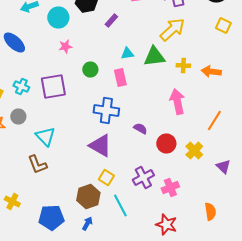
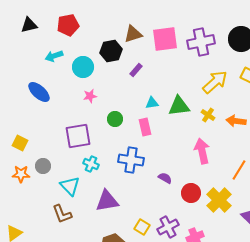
yellow arrow: (172, 30) -> (215, 82), moved
yellow cross: (183, 66) -> (208, 115), turned 32
cyan cross: (21, 86) -> (91, 164), moved
purple triangle: (100, 146) -> (107, 201), moved, turned -40
yellow cross: (194, 150) -> (219, 200), size x1.4
yellow square: (106, 178) -> (142, 227), moved

